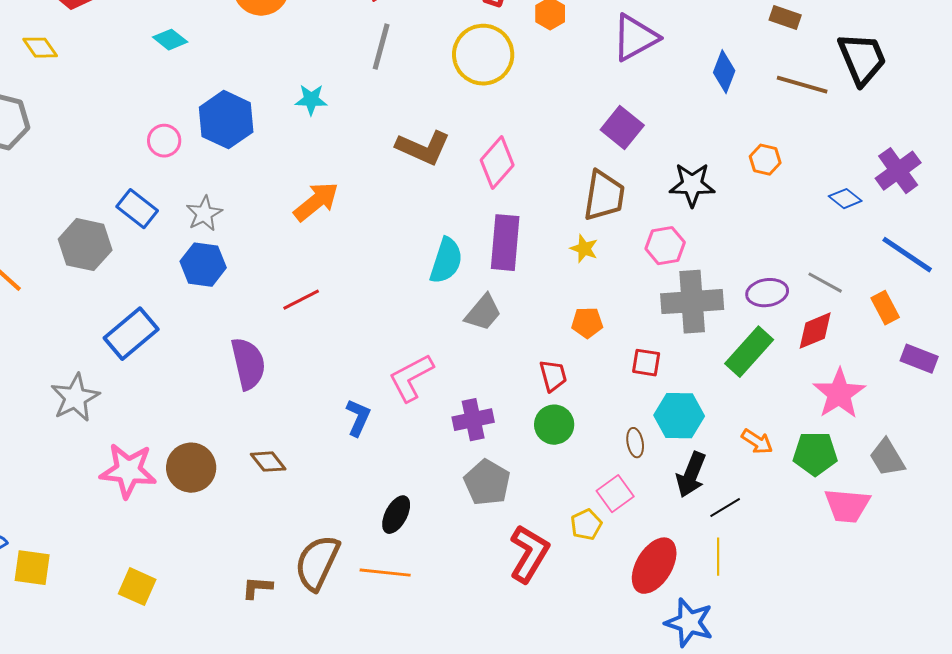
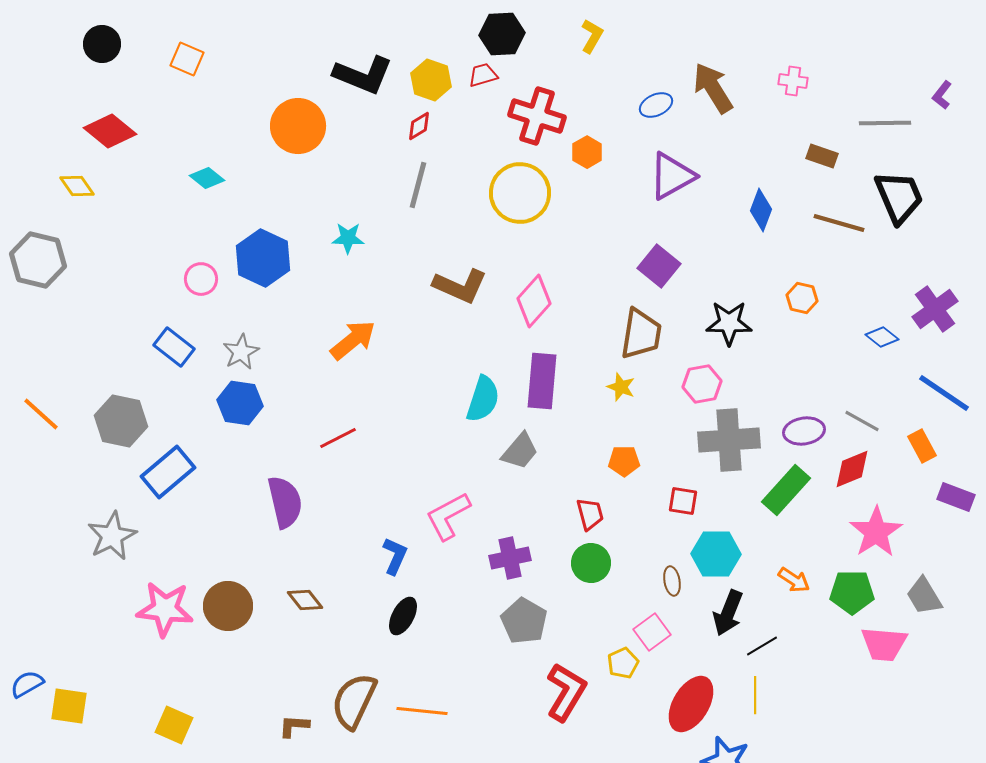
gray hexagon: (85, 245) -> (121, 421), moved
black ellipse: (396, 515) -> (403, 616), moved

